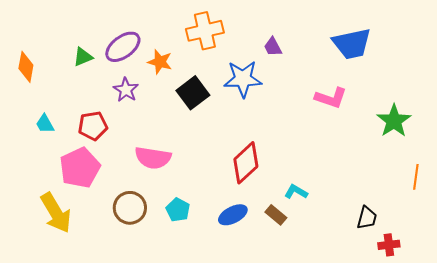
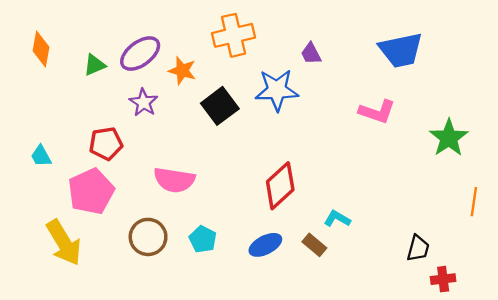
orange diamond: (26, 67) -> (41, 49), moved
cyan trapezoid: (45, 124) -> (41, 156), moved

